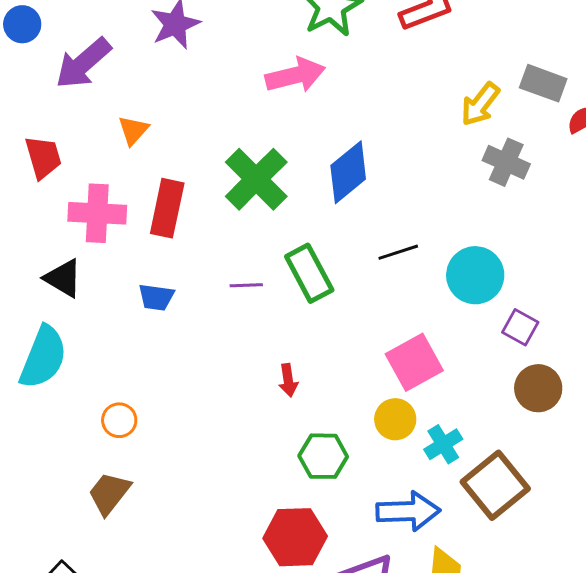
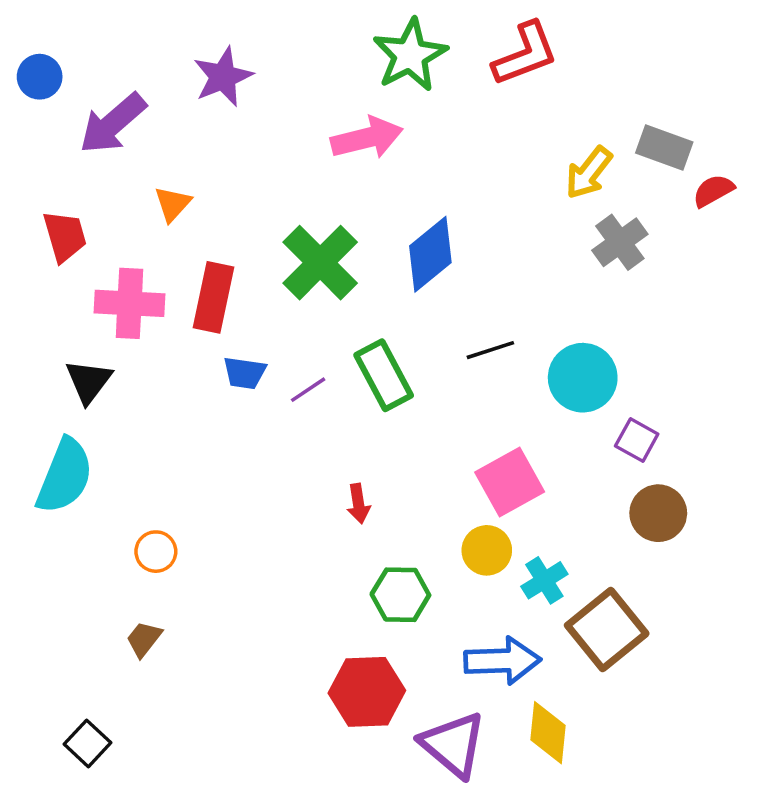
gray cross: (506, 162) -> (620, 242), turned 30
black triangle: (63, 278) -> (89, 381), turned 36
purple line: (246, 285) -> (308, 390), turned -32
blue trapezoid: (156, 297) -> (245, 373), moved
brown trapezoid: (109, 493) -> (144, 639), size x0.7

